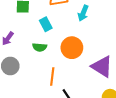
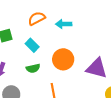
cyan arrow: (83, 13) -> (64, 24), turned 84

